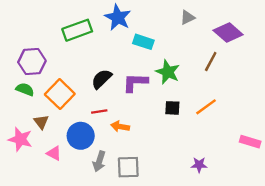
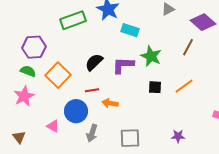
brown triangle: (41, 122) -> (19, 137), moved
pink star: (20, 139) -> (24, 96), moved, turned 30
gray square: (128, 167) -> (130, 138), moved

